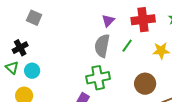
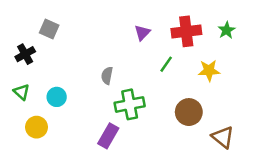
gray semicircle: (102, 46) -> (107, 76), moved, size x0.6
black cross: (20, 48) -> (25, 54), moved
cyan circle: (32, 71) -> (57, 97), moved

